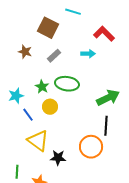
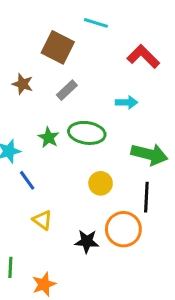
cyan arrow: (88, 54) -> (126, 102), moved
green arrow: (108, 98) -> (149, 154), turned 40
yellow circle: (50, 107) -> (101, 183), moved
yellow triangle: (38, 141) -> (42, 220), size x0.6
black star: (58, 158) -> (87, 241), moved

